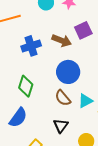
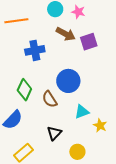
brown arrow: (62, 41) -> (66, 34), moved
brown semicircle: (63, 98) -> (50, 99), moved

